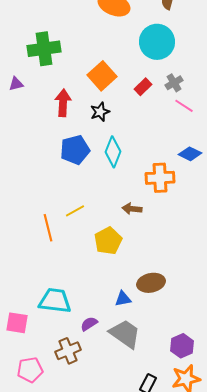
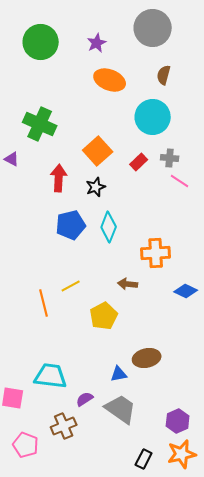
green cross: (44, 49) -> (40, 124), turned 32
gray cross: (174, 83) -> (170, 158), turned 36
purple triangle: (16, 84) -> (12, 159), turned 42
blue diamond: (190, 154) -> (186, 291), moved
pink pentagon: (30, 370) -> (26, 445), turned 30

